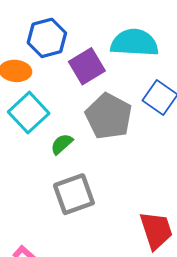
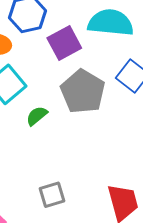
gray square: (74, 194) -> (52, 195), moved, size x0.7

